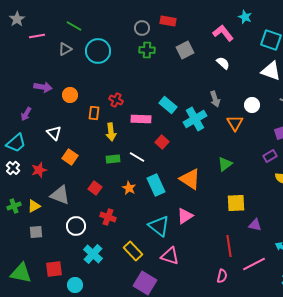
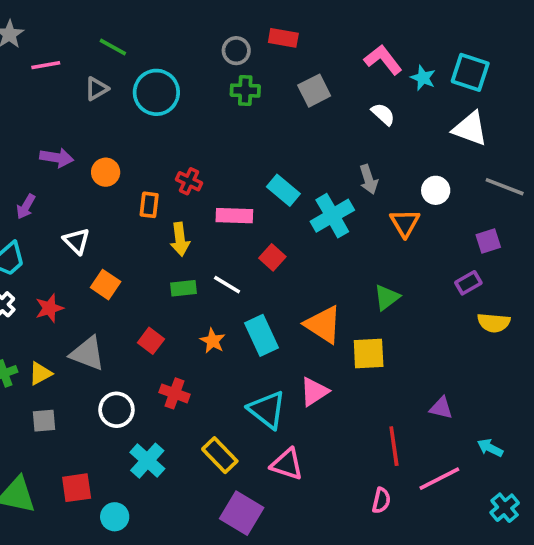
cyan star: (245, 17) -> (423, 78), moved
yellow square: (236, 203) -> (369, 354), moved

